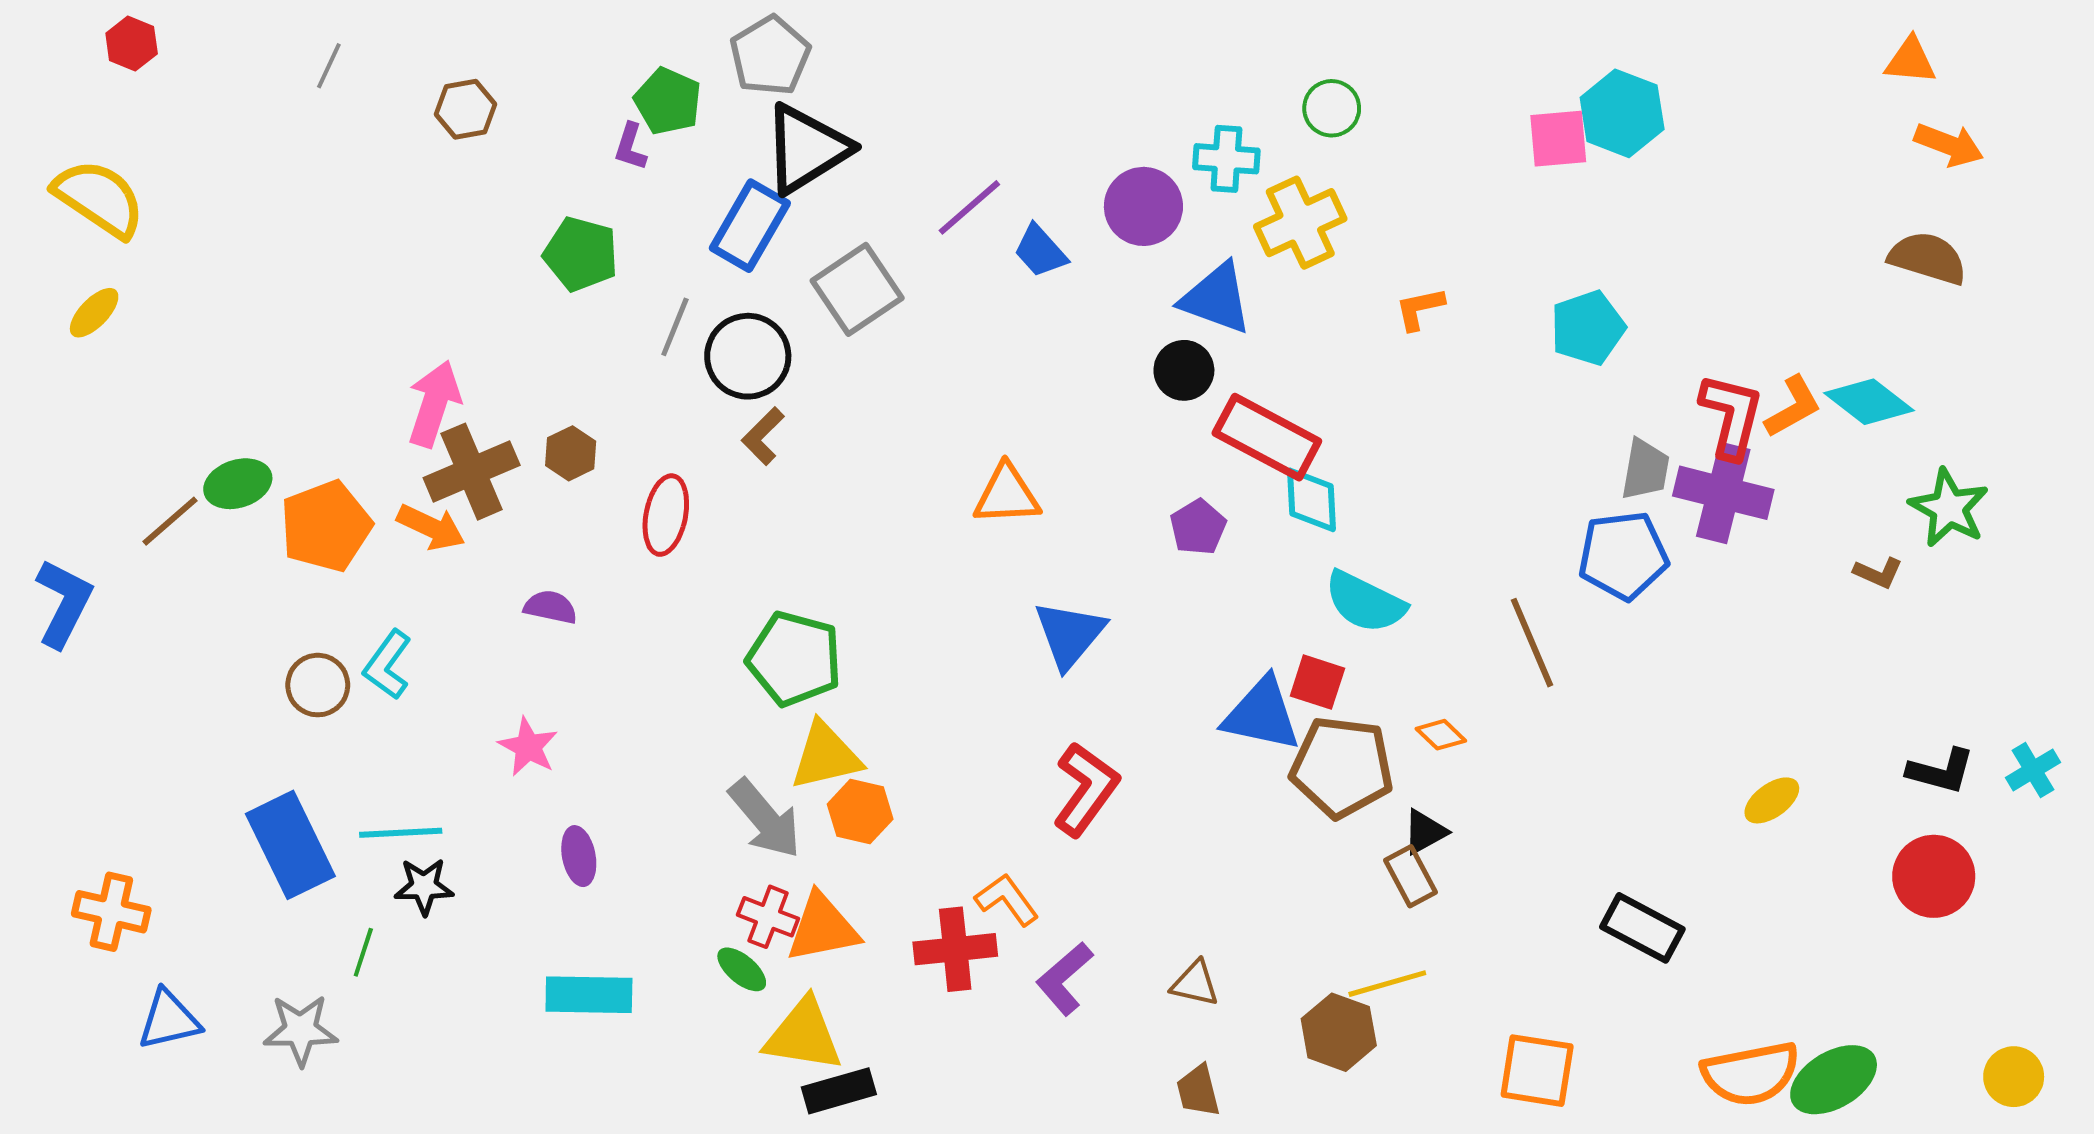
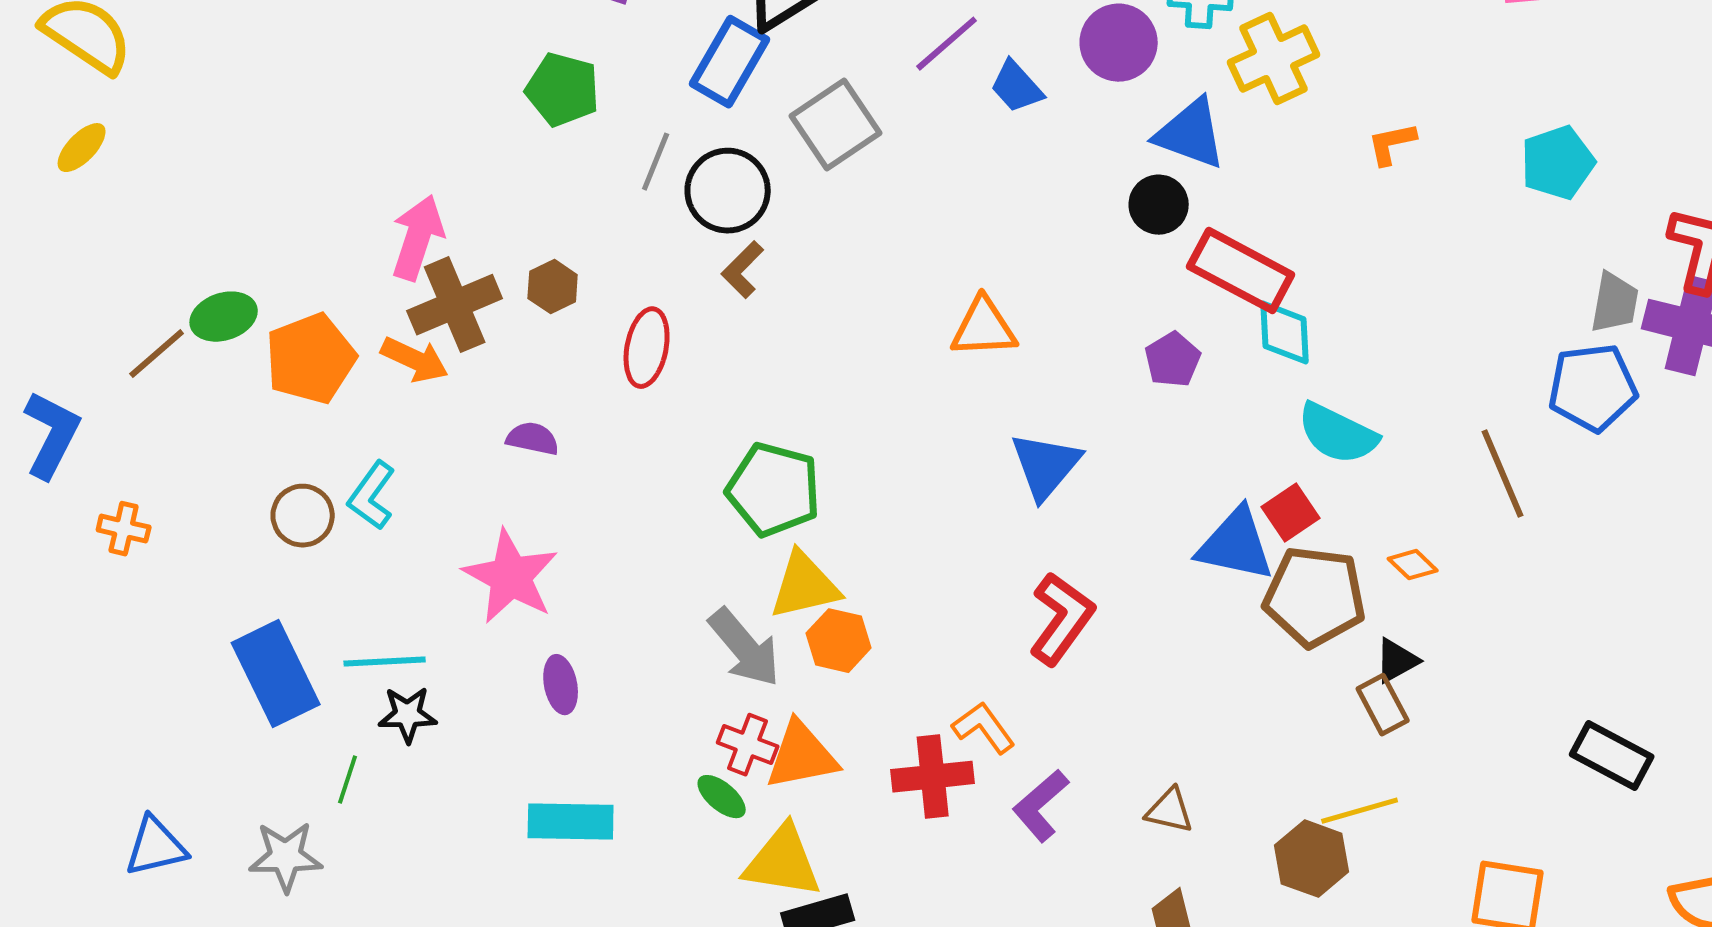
red square: (1317, 682) -> (1291, 513), turned 38
pink star: (528, 747) -> (511, 577), size x1.6
orange cross: (111, 912) -> (124, 529), moved, size x0.7

